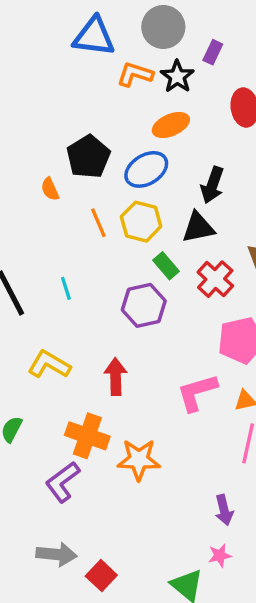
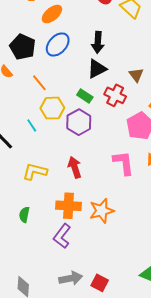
orange ellipse: (171, 125) -> (52, 14), moved
yellow hexagon: (141, 222) -> (52, 108), moved
pink L-shape: (197, 392) -> (124, 163), turned 116

